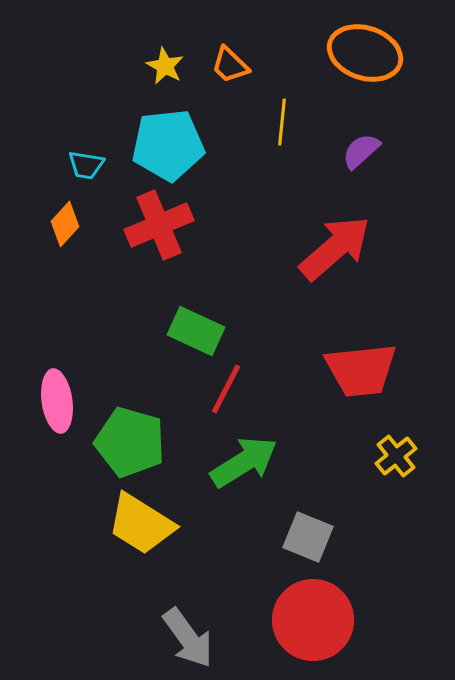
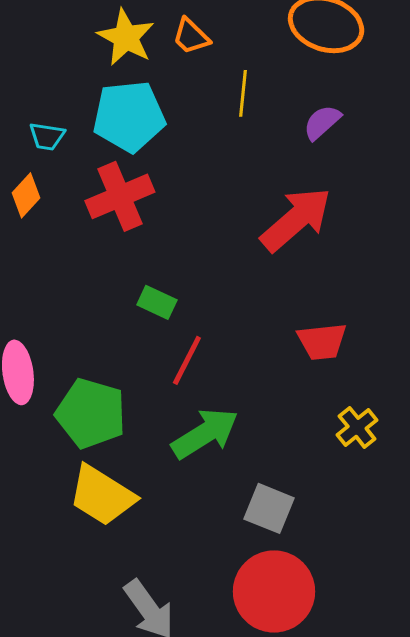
yellow star: (165, 66) -> (126, 37), size x1.5
green rectangle: (196, 331) -> (157, 302), size x0.7
red trapezoid: (361, 370) -> (322, 341), size x0.7

